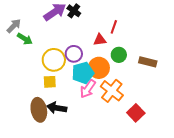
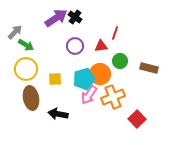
purple circle: (74, 54) -> (75, 46), moved
yellow circle: (54, 60) -> (26, 69), moved
yellow square: (50, 82) -> (55, 79), moved
orange cross: (112, 91) -> (113, 97), turned 30
brown ellipse: (39, 110) -> (31, 98), moved

